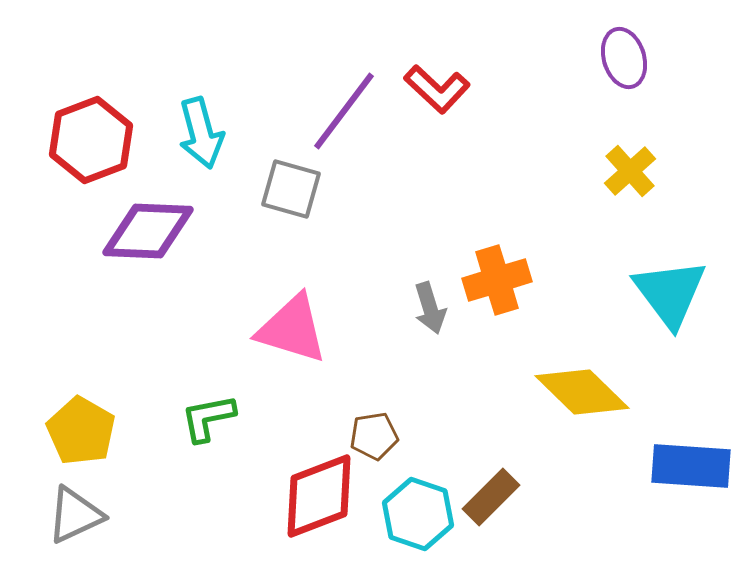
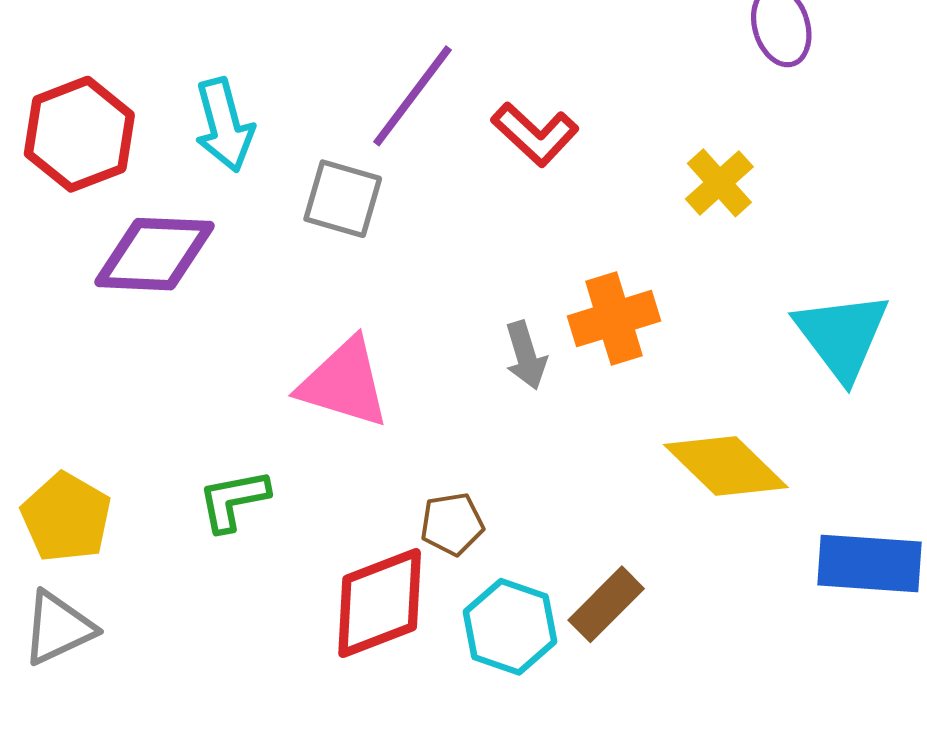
red L-shape: (437, 89) -> (535, 134), moved
yellow cross: (630, 171) -> (719, 183), moved

